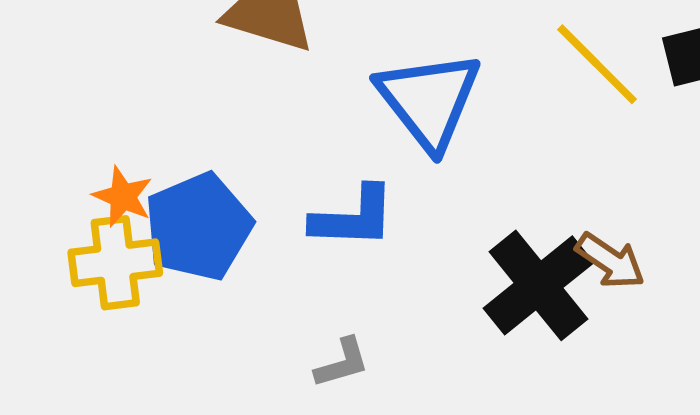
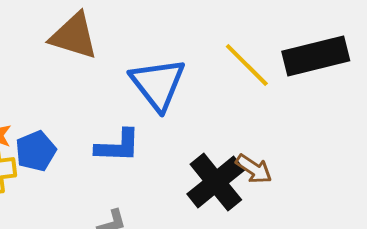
blue pentagon: (198, 227) -> (36, 151), size x0.7

